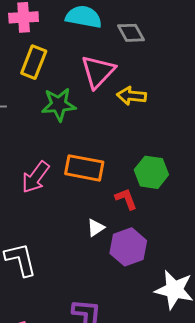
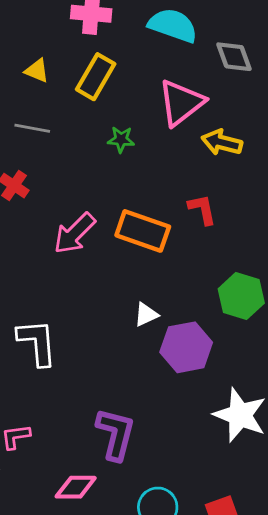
green star: (59, 105) -> (121, 139), size x0.6
green hexagon: (151, 172) -> (241, 296), moved
red L-shape: (126, 199) -> (202, 209), moved

